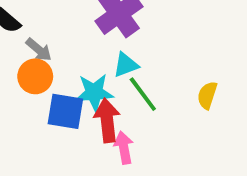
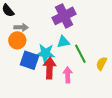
gray arrow: (39, 50) -> (21, 27), turned -48
green line: (143, 94) -> (80, 54), moved
pink arrow: (124, 148) -> (68, 75), moved

